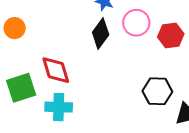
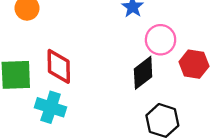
black diamond: (101, 34) -> (143, 73), moved

